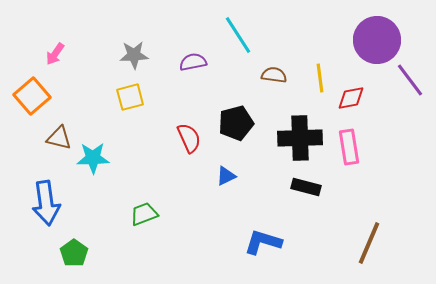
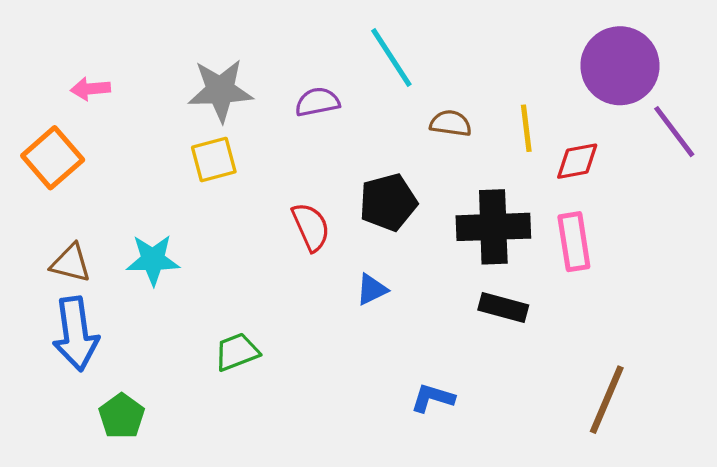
pink arrow: (55, 54) -> (90, 89), turned 50
gray star: (134, 55) -> (220, 90), size x1.4
brown triangle: (59, 138) -> (71, 263), moved
blue L-shape: (263, 242) -> (433, 398), size x0.7

